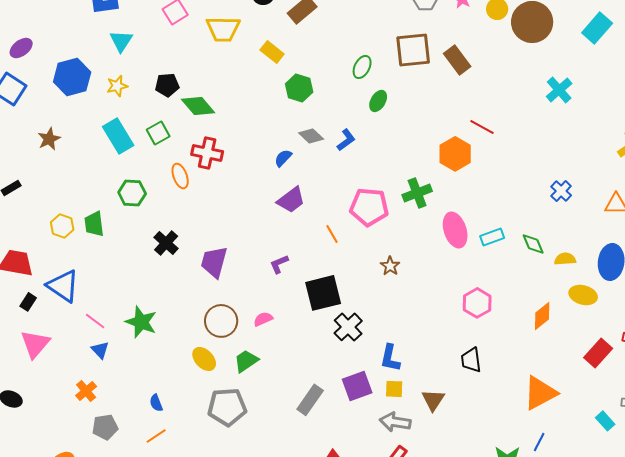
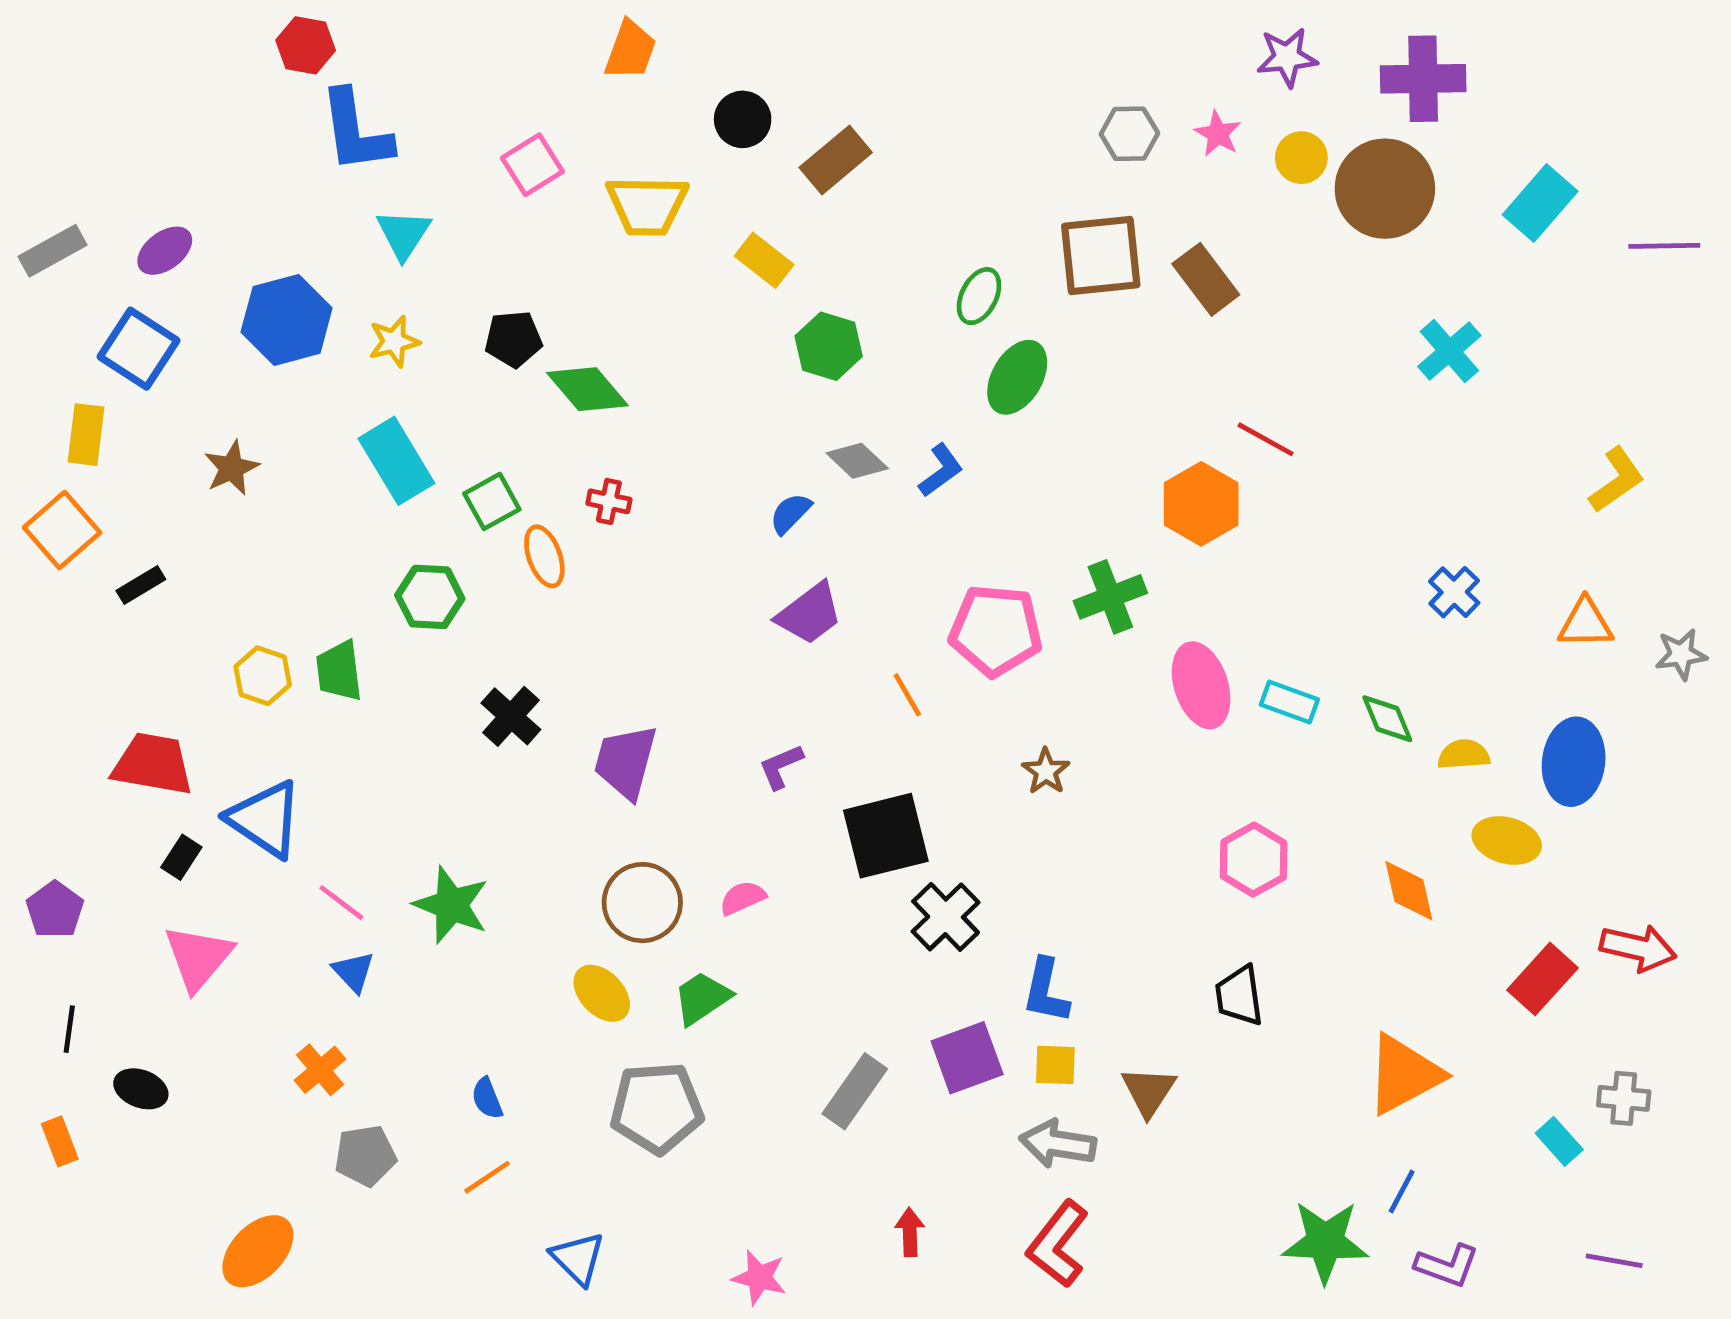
green ellipse: (378, 101) -> (1017, 377), size x1.4
green square: (158, 133) -> (492, 501), moved
red cross: (207, 153) -> (609, 501), size x0.6
cyan rectangle: (492, 237) -> (1289, 702), turned 40
orange diamond: (542, 316) -> (1409, 891), turned -64

